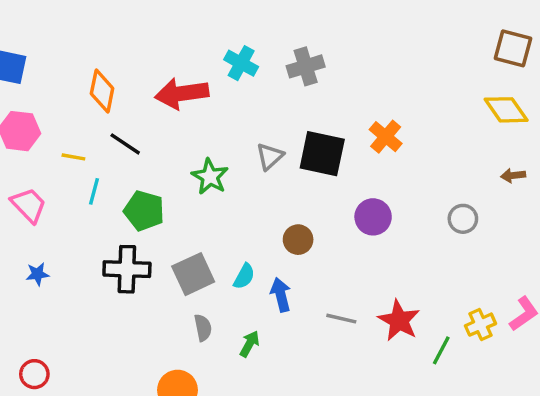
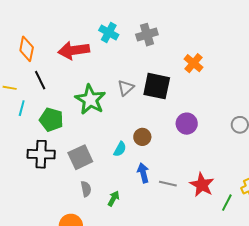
orange cross: (386, 137) -> (194, 63), moved
black line: (125, 144) -> (40, 80), turned 30
green star: (210, 177) -> (90, 100), size x1.4
cyan semicircle: (244, 276) -> (120, 149), moved
blue arrow: (281, 295) -> (143, 173), moved

